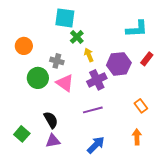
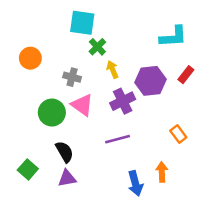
green circle: (38, 78) -> (52, 113), moved
orange arrow: (137, 137) -> (162, 172), moved
blue arrow: (96, 145) -> (135, 183), moved, turned 120

